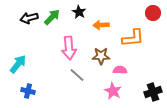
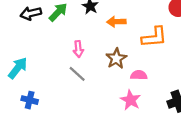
pink arrow: (69, 48) -> (78, 49), size x0.6
brown star: (101, 56) -> (116, 58), turned -30
gray line: (77, 75) -> (77, 74), moved

